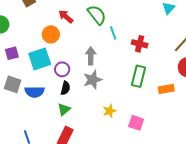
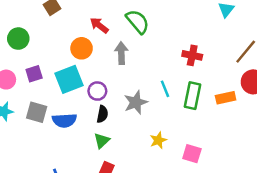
cyan line: (113, 33) -> (165, 89), moved
gray arrow: (91, 56) -> (121, 53), moved
orange rectangle: (166, 89) -> (226, 98), moved

